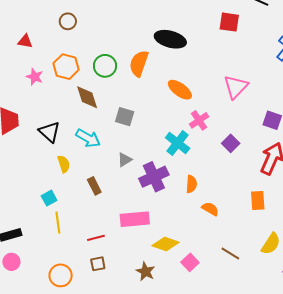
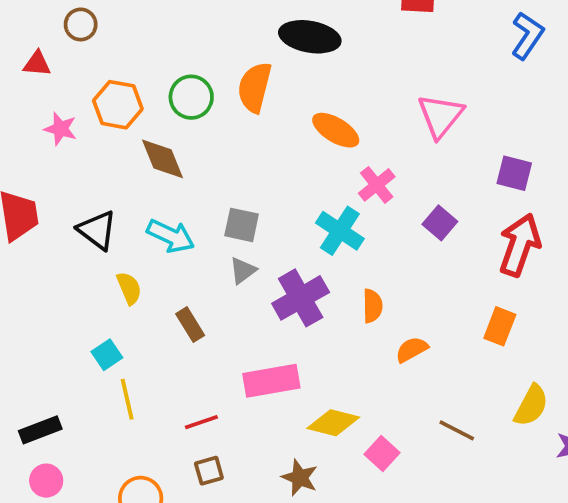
brown circle: (68, 21) -> (81, 24), moved
gray square: (125, 117) -> (242, 225), moved
orange rectangle: (258, 201) -> (500, 326), turned 30
orange semicircle: (210, 209) -> (412, 349), turned -54

